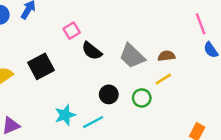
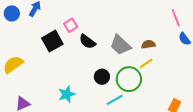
black square: (41, 66) -> (52, 41), moved
green circle: (142, 98) -> (129, 79), size x1.6
cyan line: (93, 122) -> (115, 100), moved

